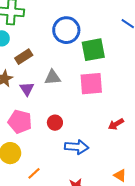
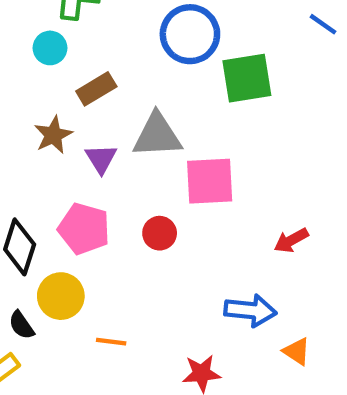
gray triangle: (53, 77) -> (157, 135), size x1.4
pink square: (91, 84) -> (210, 181), moved
blue arrow: (77, 147) -> (250, 310), moved
orange line: (34, 173) -> (111, 342), turned 48

